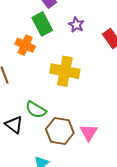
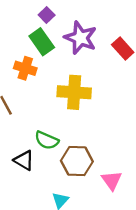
purple star: (76, 25) -> (80, 38), size x1.8
pink triangle: (89, 132) -> (112, 180), moved

